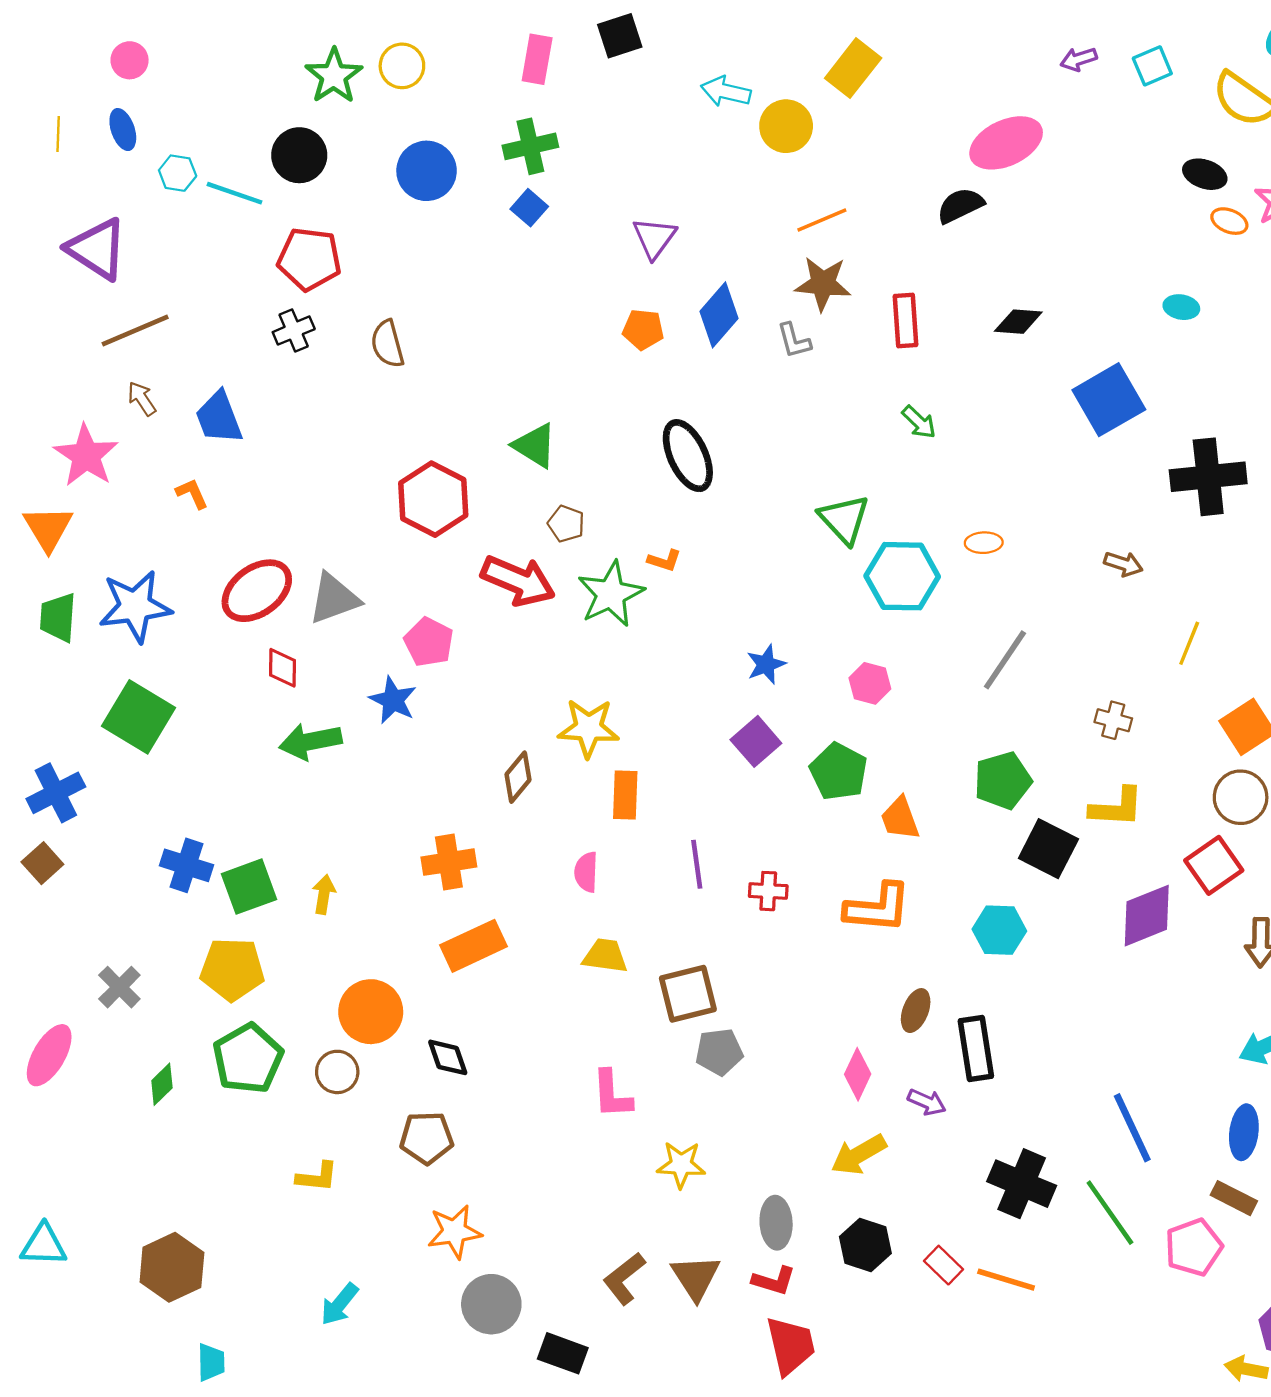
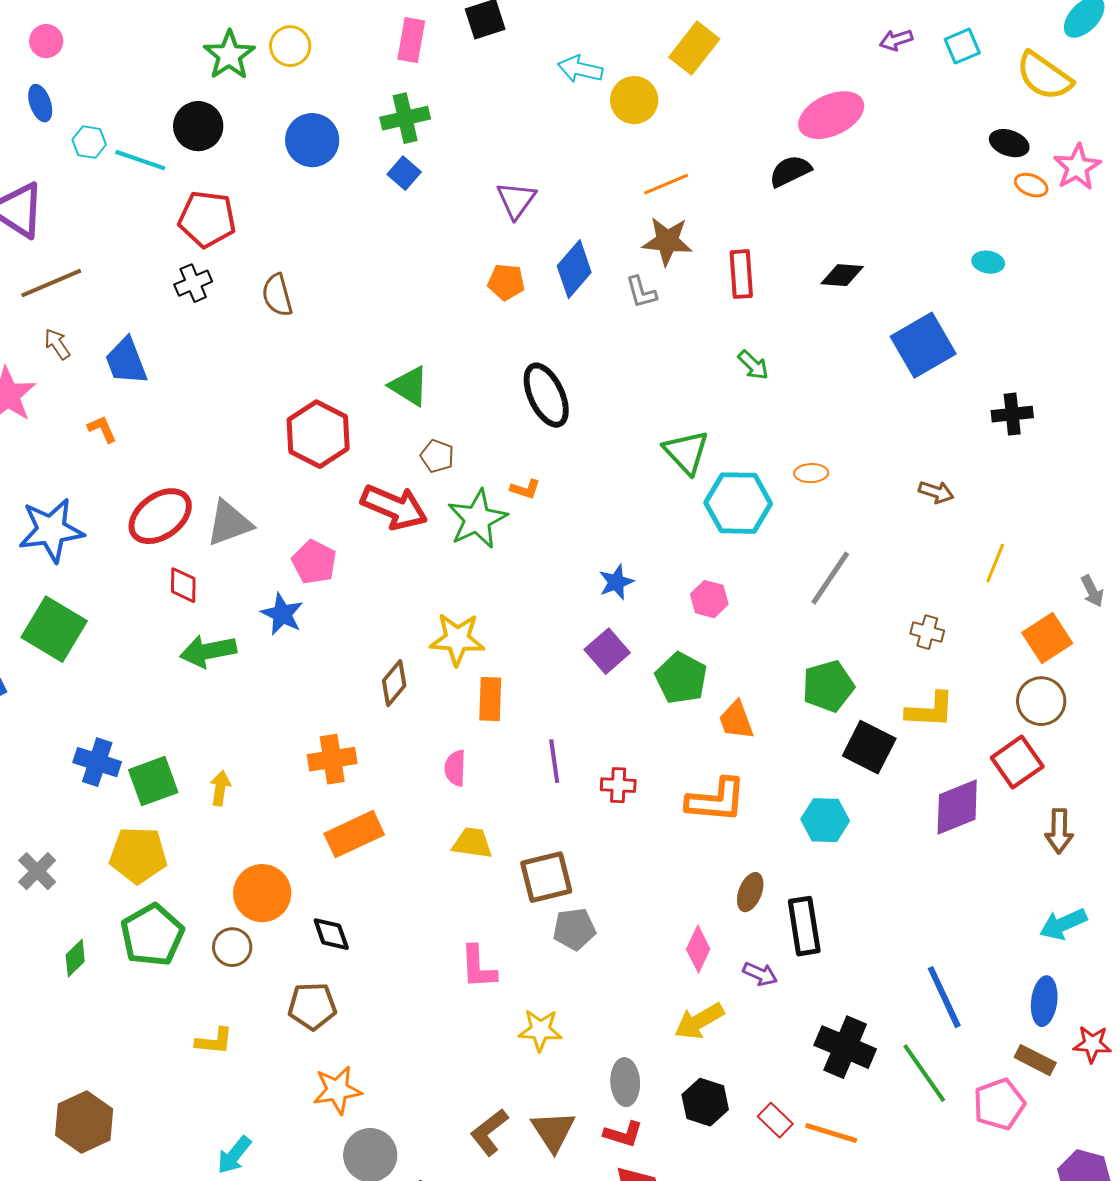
black cross: (1208, 477) -> (1012, 414), size x0.6

